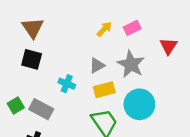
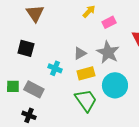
brown triangle: (33, 28) -> (35, 13), moved
yellow arrow: (104, 29) -> (89, 11), moved
green square: (16, 105) -> (13, 86), turned 32

